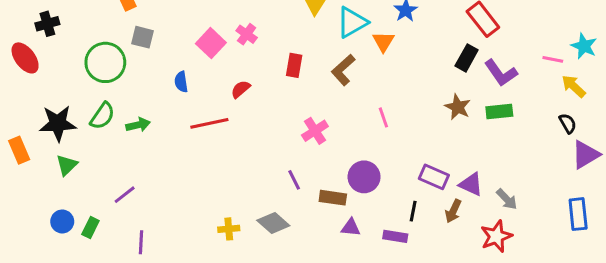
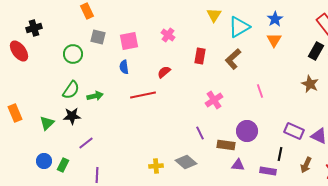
orange triangle: (383, 42) -> (274, 40), moved
pink square: (211, 43) -> (129, 41), moved, turned 36
green circle: (105, 62) -> (73, 54), size x0.7
black star: (58, 123) -> (72, 116), moved, size x0.7
brown arrow: (453, 211) -> (306, 165), moved

